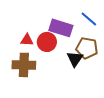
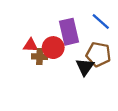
purple rectangle: (61, 28) -> (69, 32), turned 60
brown cross: (24, 65) -> (40, 57), moved, size x0.6

